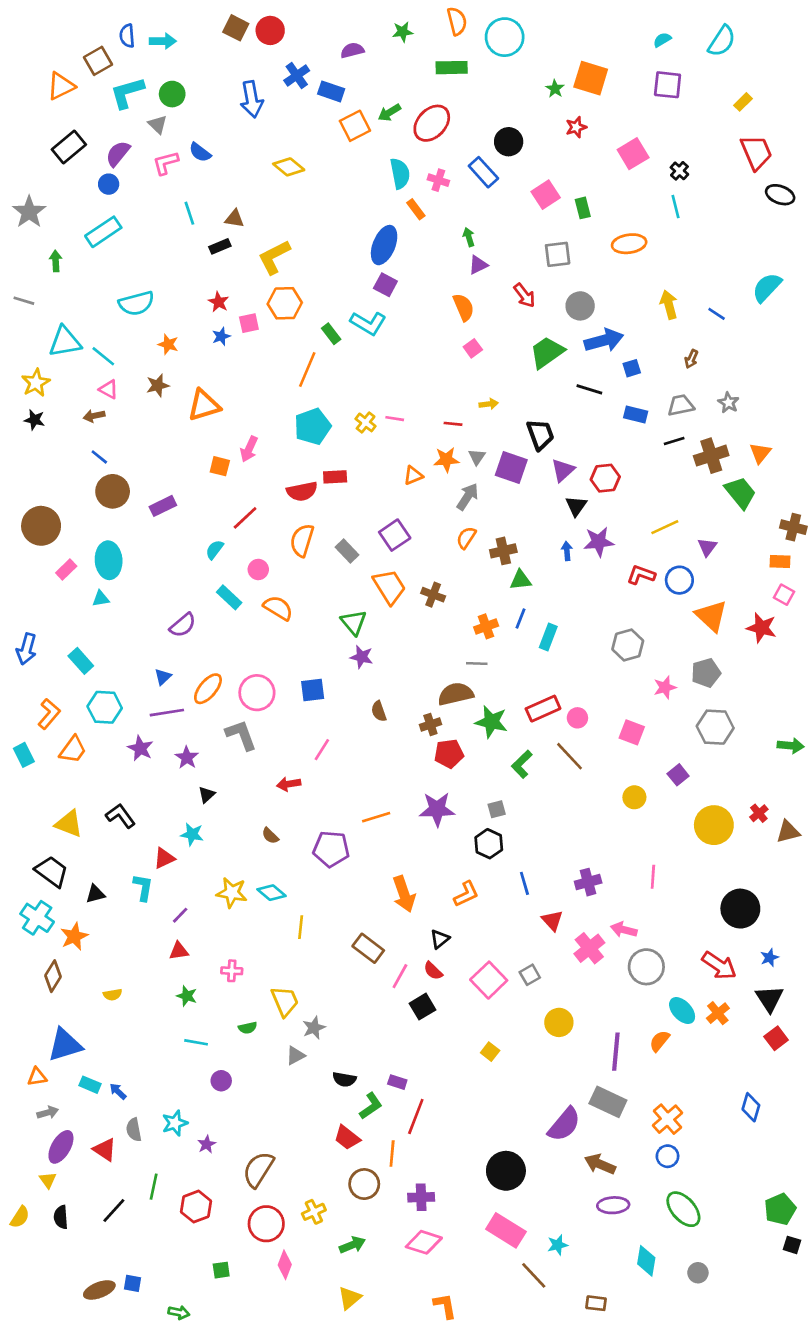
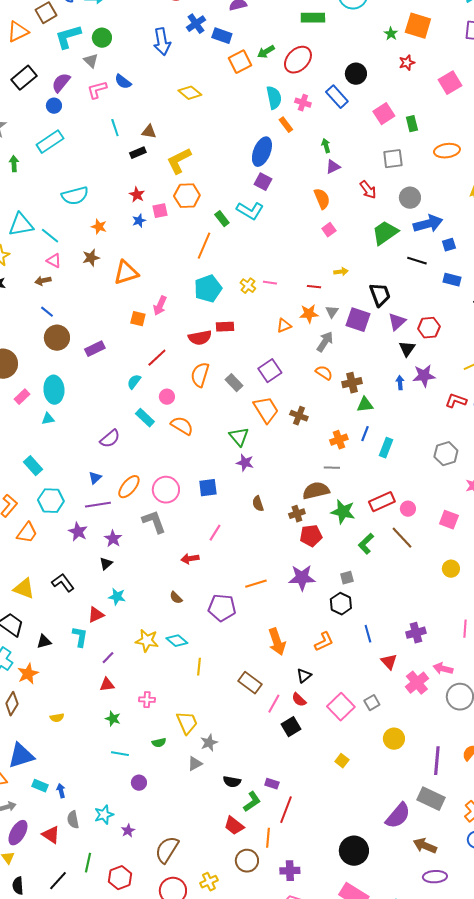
orange semicircle: (466, 538) -> (324, 373), turned 90
black triangle: (207, 795) -> (106, 564), moved
blue arrow: (118, 1091) -> (61, 791), turned 32

